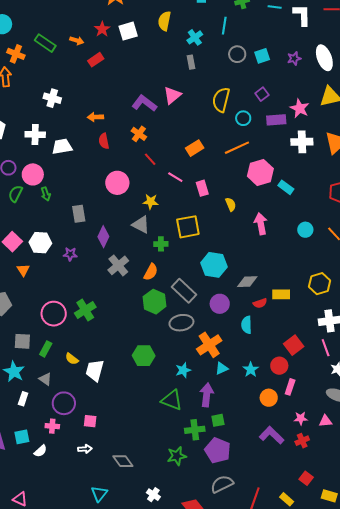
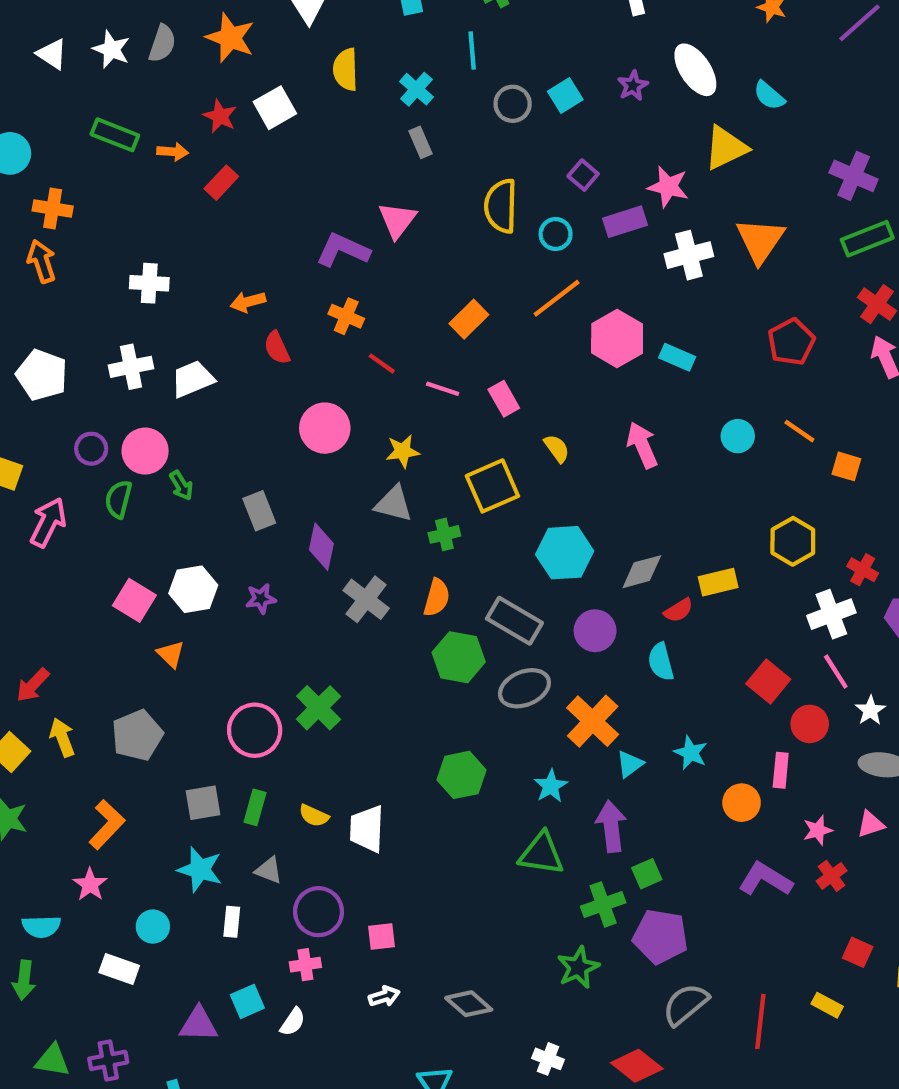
green rectangle: (45, 43) -> (115, 135), moved
yellow semicircle: (231, 204) -> (557, 448), moved
red circle: (279, 366) -> (810, 724), moved

